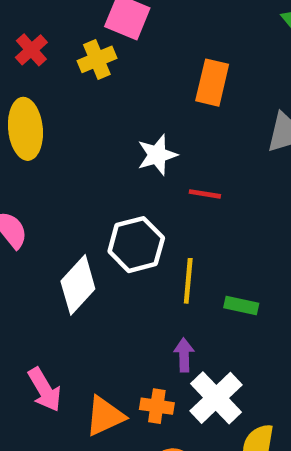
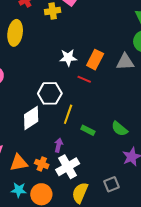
orange rectangle: (212, 83) -> (95, 60), moved
white diamond: (78, 285) -> (31, 118), moved

